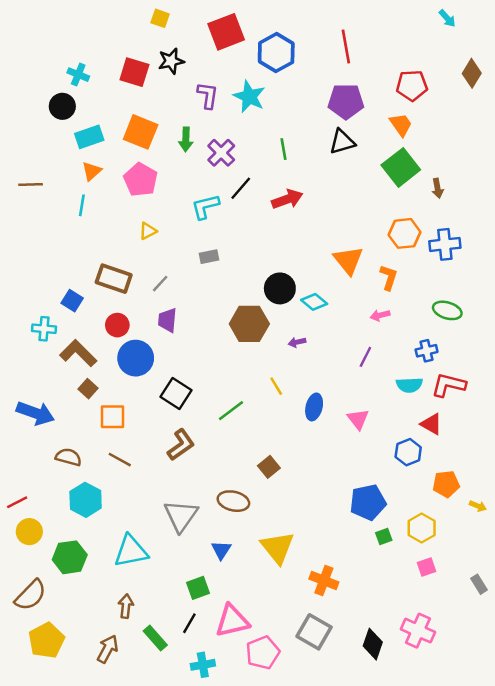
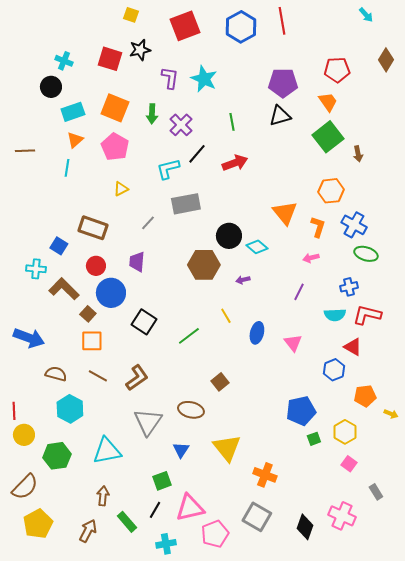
red line: (346, 46) -> (282, 21), moved
blue hexagon: (276, 53) -> (241, 27), moved
blue cross: (445, 244) -> (354, 225), moved, turned 35
gray rectangle: (209, 257) -> (186, 204), moved, size x1.8
gray line: (160, 284) -> (148, 223), moved
brown square: (88, 389) -> (88, 314), moved
brown L-shape: (181, 445) -> (137, 378), moved
red line: (17, 502) -> (14, 411), turned -66
pink square: (427, 567) -> (349, 464), turned -35
gray rectangle: (479, 584) -> (376, 492), moved

